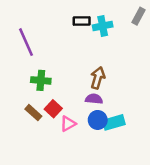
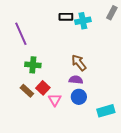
brown arrow: (98, 78) -> (79, 63), turned -54
cyan rectangle: (114, 122) -> (106, 111), moved
pink triangle: (68, 124) -> (55, 100), turned -32

